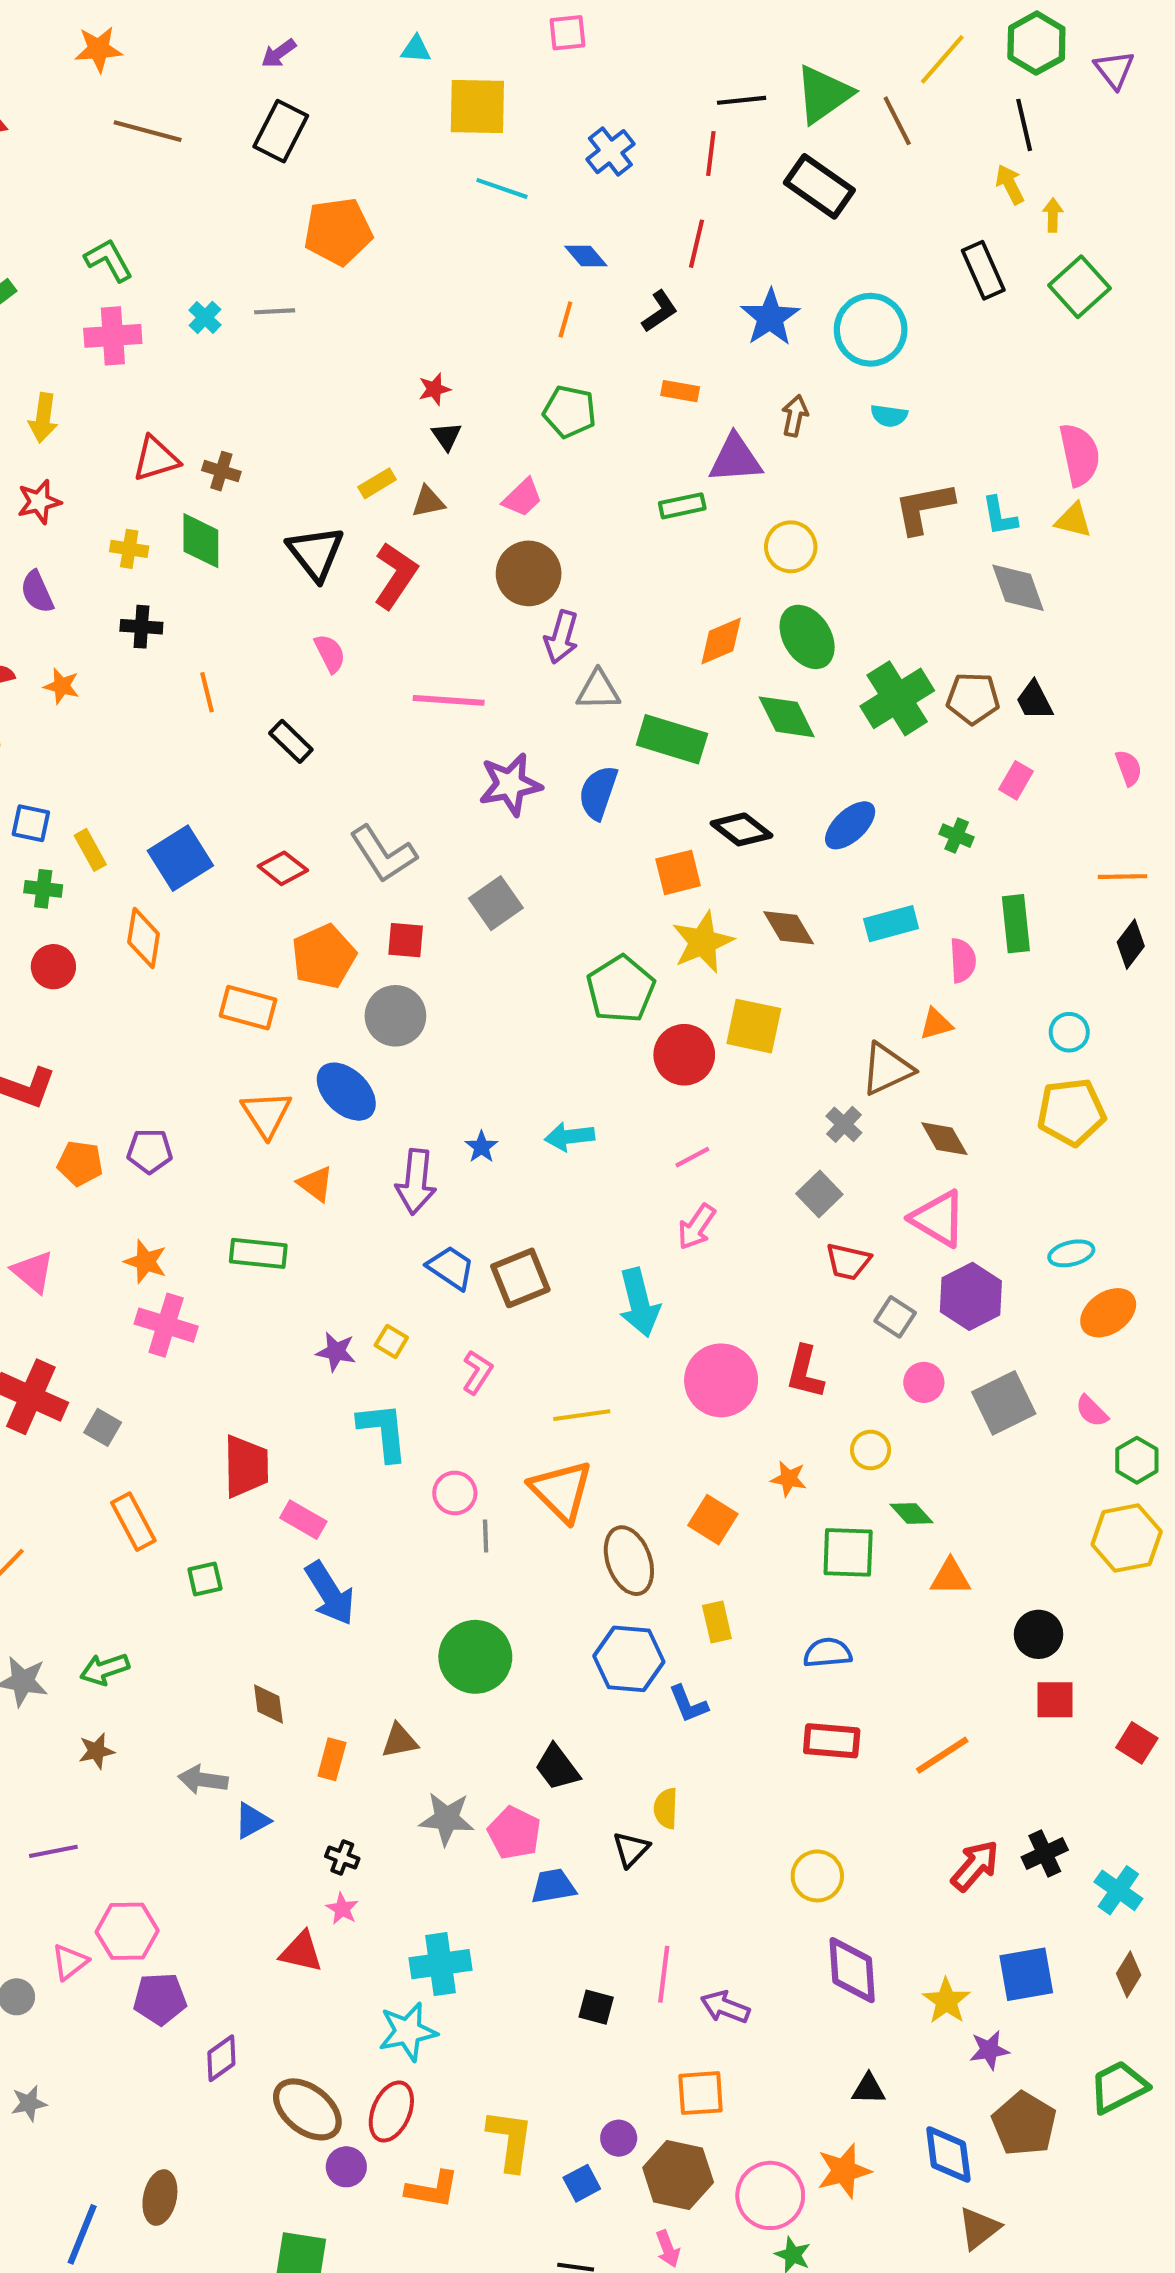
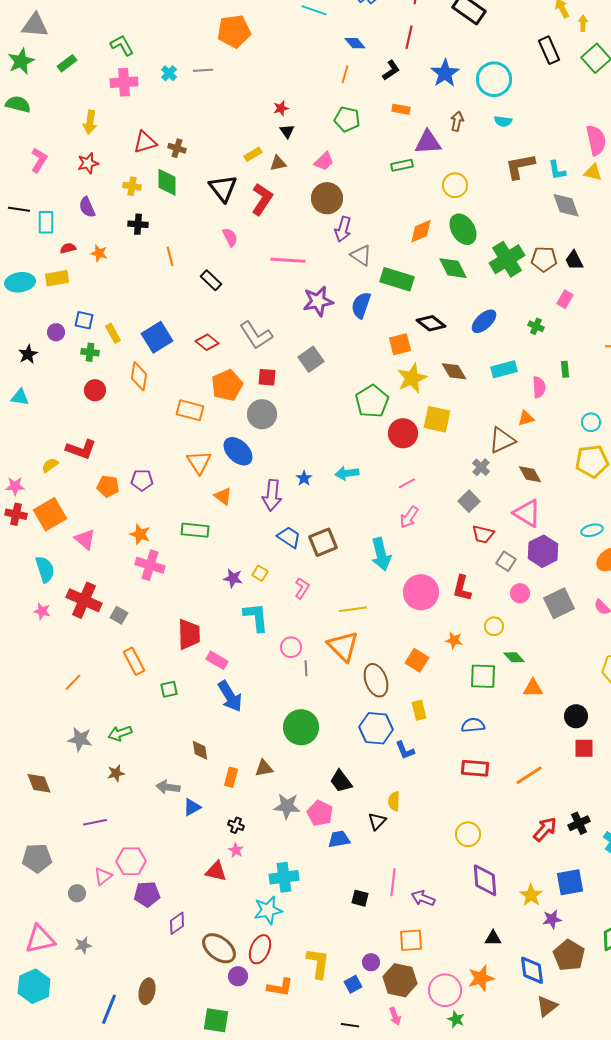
gray triangle: (598, 690) -> (361, 255), turned 35
green rectangle: (1016, 924) -> (565, 369), size x0.6

